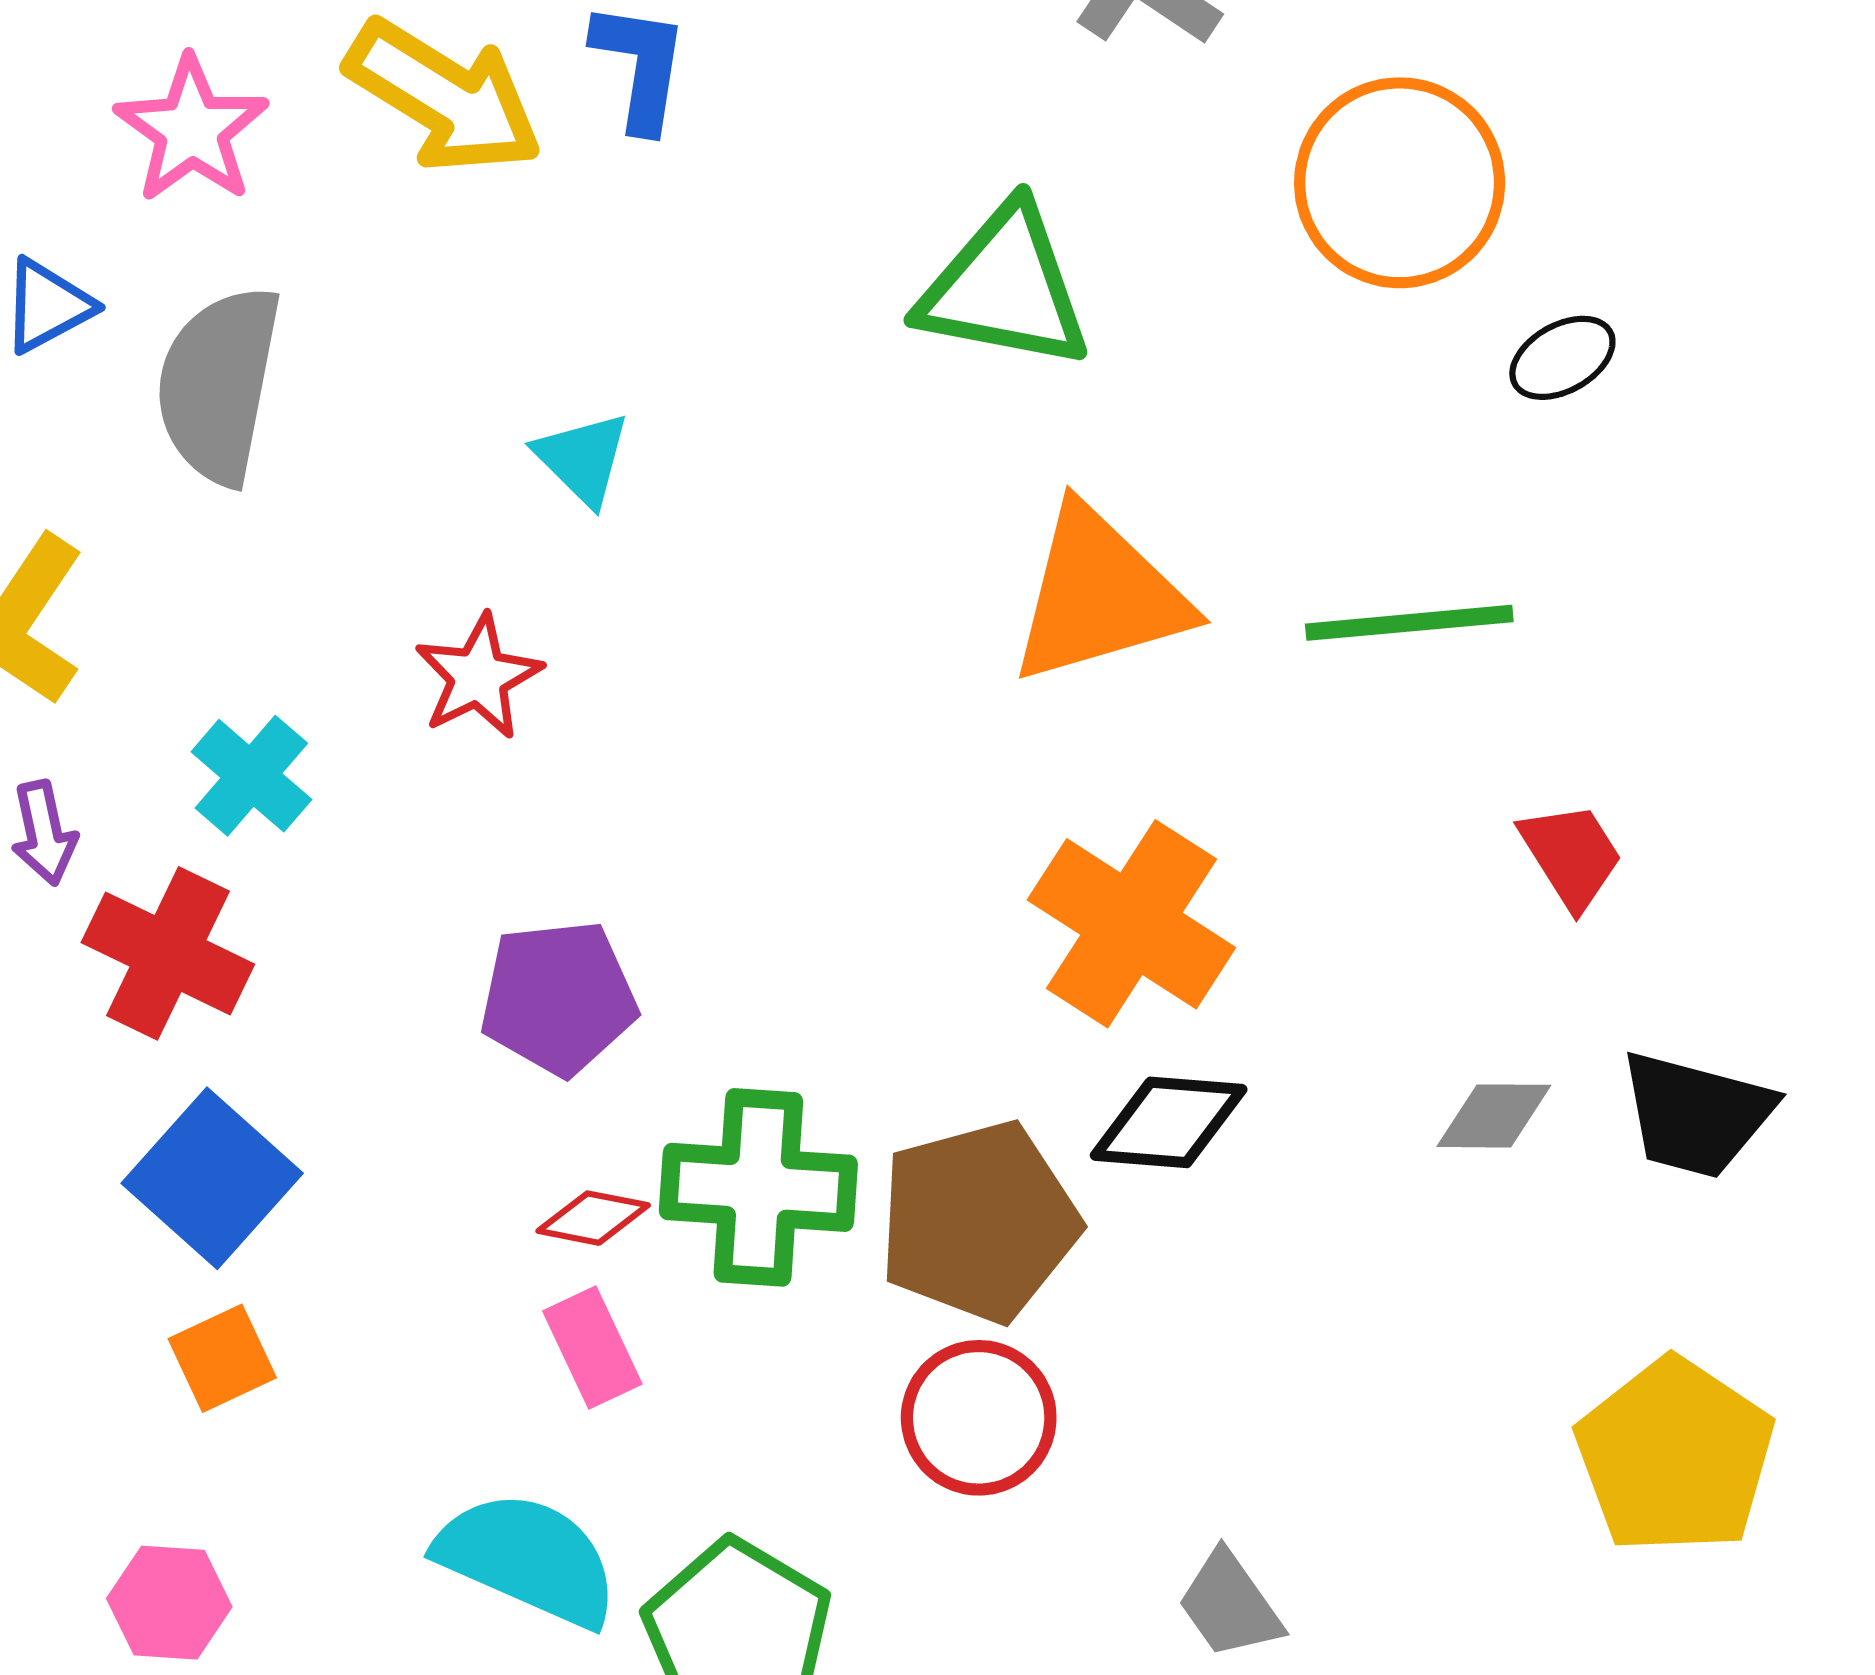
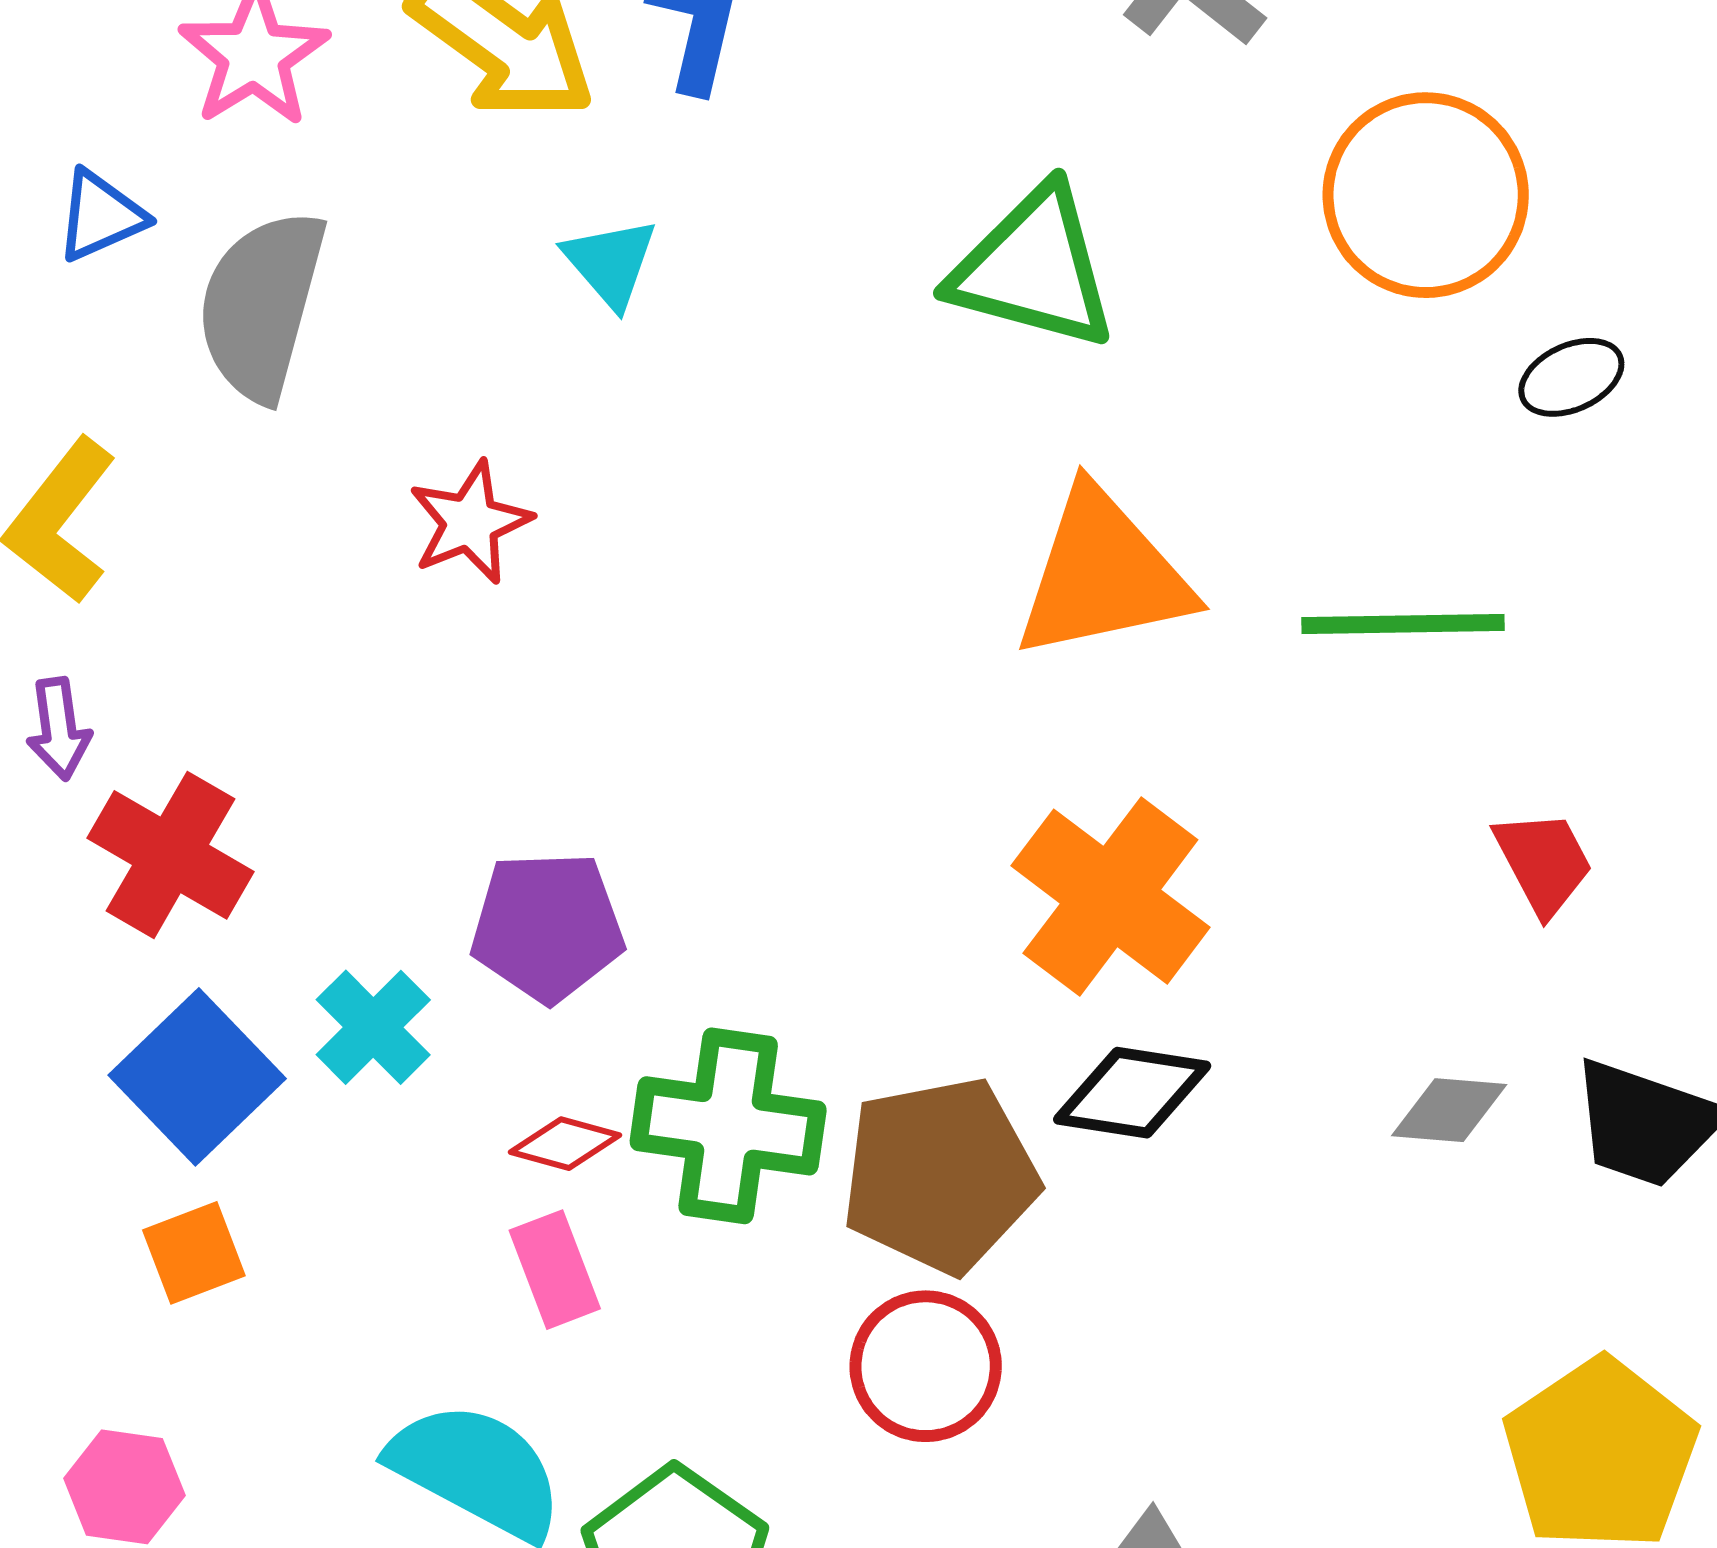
cyan triangle: (583, 459) -> (611, 263), moved
red star: (478, 677) -> (470, 522), moved
cyan cross: (251, 776) -> (373, 1027), moved

